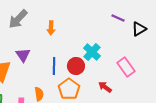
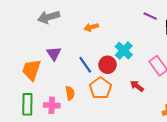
gray arrow: (18, 19) -> (49, 17), turned 30
orange arrow: (51, 28) -> (91, 27), moved, turned 72
blue line: (54, 66) -> (85, 65), turned -36

